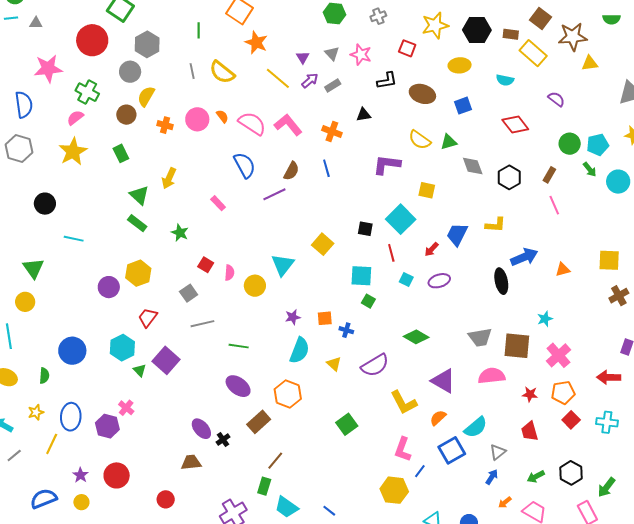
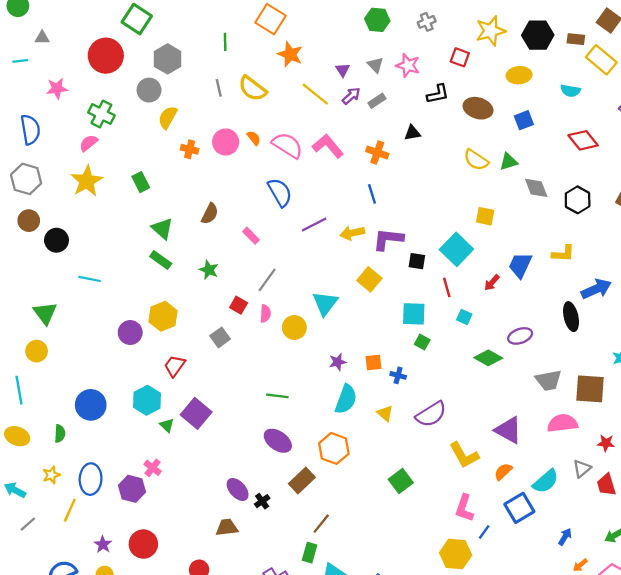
cyan line: (11, 18) -> (20, 61), moved
pink star: (48, 69) -> (57, 88), size x0.7
brown circle: (126, 115) -> (29, 221), moved
purple L-shape: (387, 165) -> (388, 239), moved
brown semicircle: (291, 171) -> (210, 214), moved
yellow arrow: (169, 178) -> (352, 233), moved, turned 55
purple ellipse: (439, 281) -> (520, 336), moved
gray line: (202, 324) -> (267, 280), moved, turned -40
green diamond: (416, 337) -> (488, 358), moved
gray triangle: (498, 452) -> (582, 469), moved

